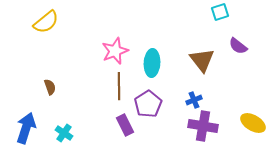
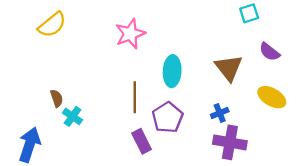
pink star: (115, 51) -> (130, 34), moved
yellow ellipse: (253, 123) -> (272, 97), moved
cyan cross: (64, 133) -> (72, 116), moved

